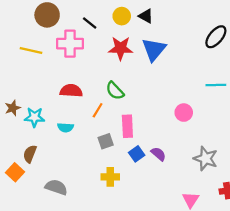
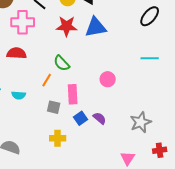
blue triangle: (154, 49) -> (96, 27), turned 40
red semicircle: (71, 91) -> (17, 53), moved
pink circle: (184, 113) -> (108, 79), moved
gray square: (106, 141) -> (54, 107), turned 32
gray star: (206, 158) -> (141, 122), turned 30

